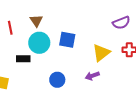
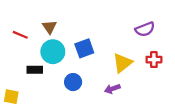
red line: (10, 28) -> (20, 35), turned -56
blue square: (67, 40) -> (84, 48), turned -30
blue circle: (57, 80) -> (73, 82), moved

